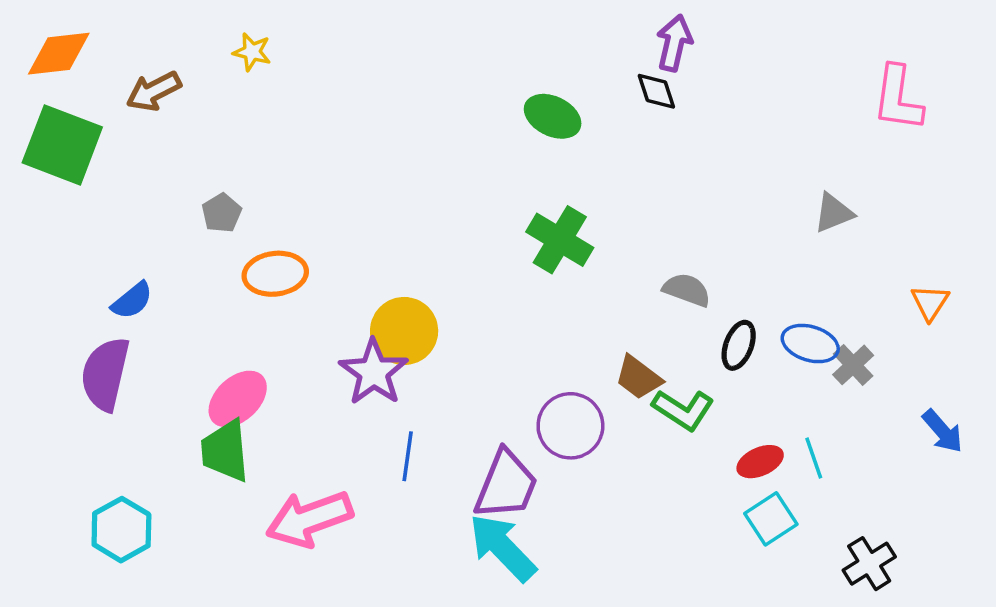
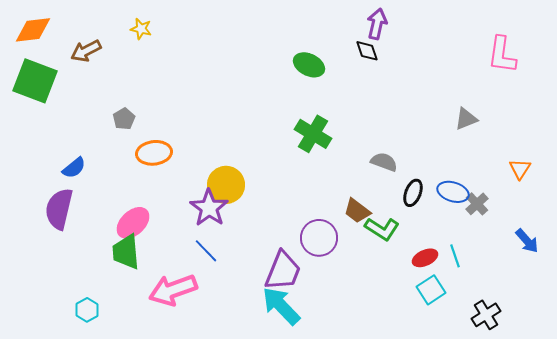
blue line: (408, 456) -> (206, 251), moved, turned -52
cyan hexagon: (121, 530) -> (87, 310), moved, size x0.7

